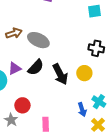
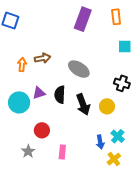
gray ellipse: (38, 40) -> (79, 69), moved
black semicircle: (36, 67) -> (60, 95), turned 132
gray star: (11, 120) -> (28, 151), moved

